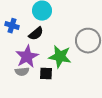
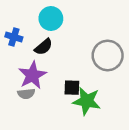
green star: (60, 57) -> (87, 101), moved
black square: (46, 74) -> (72, 88), moved

